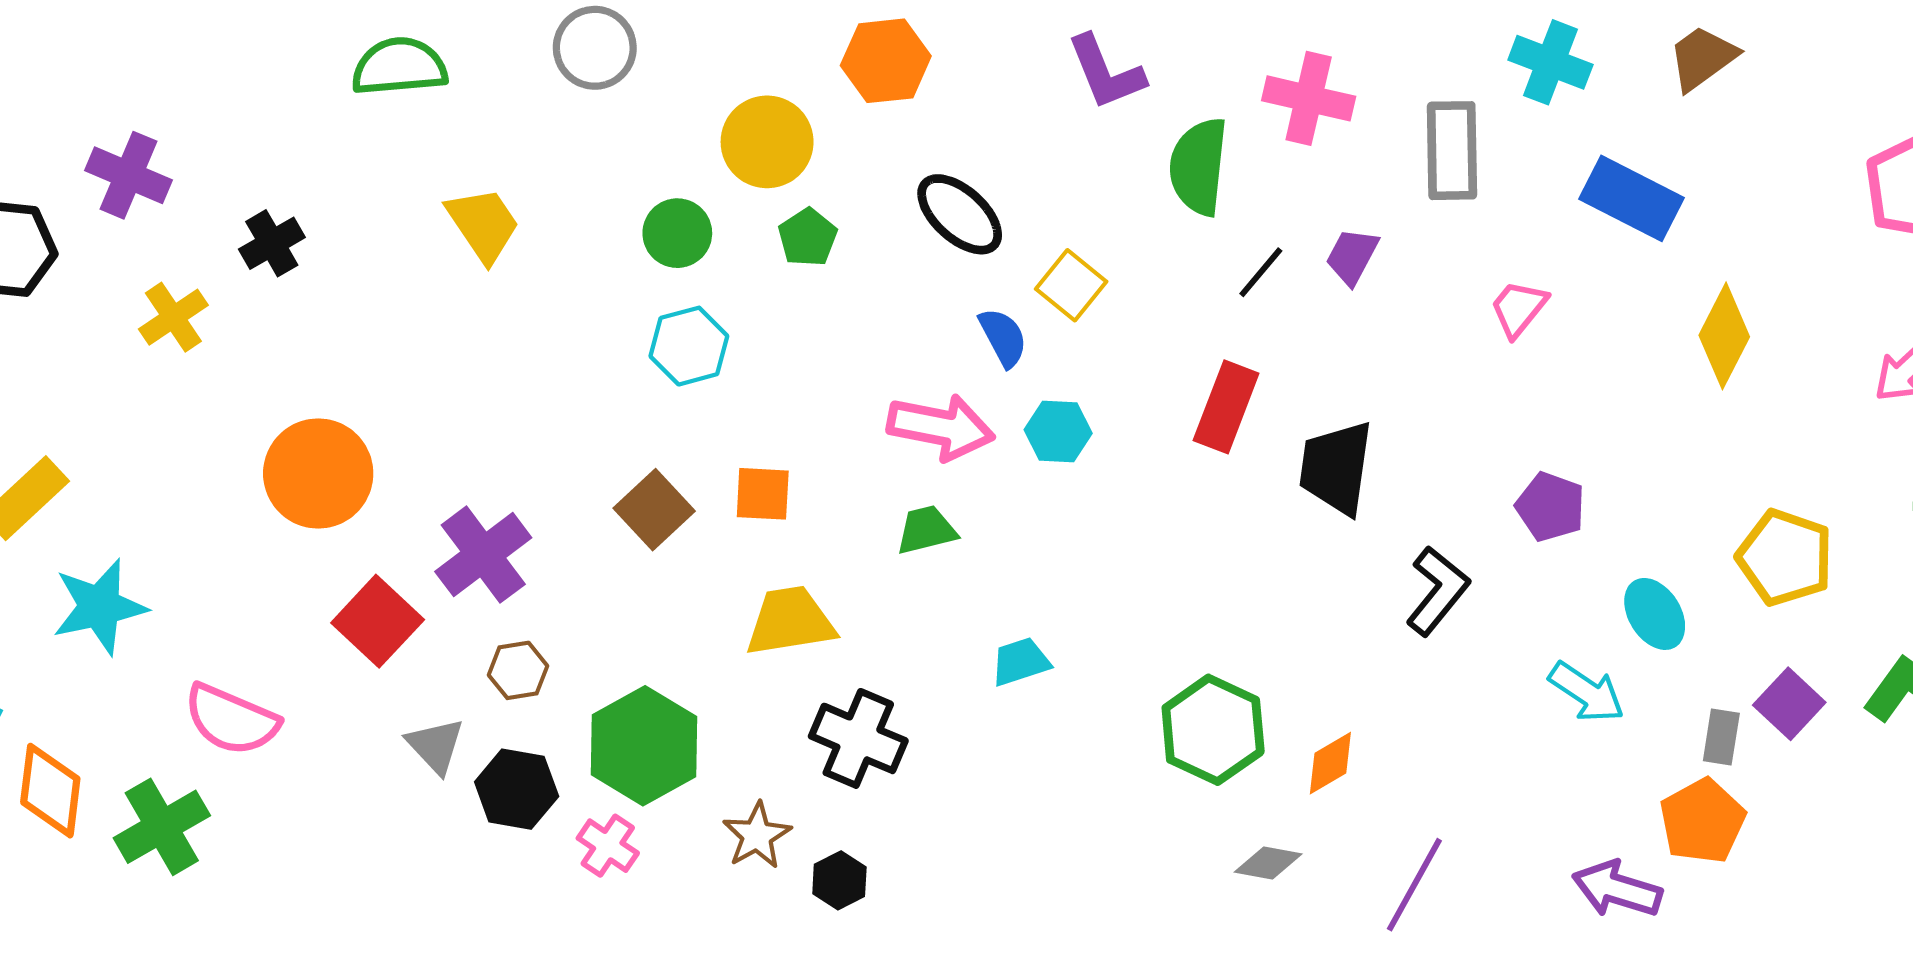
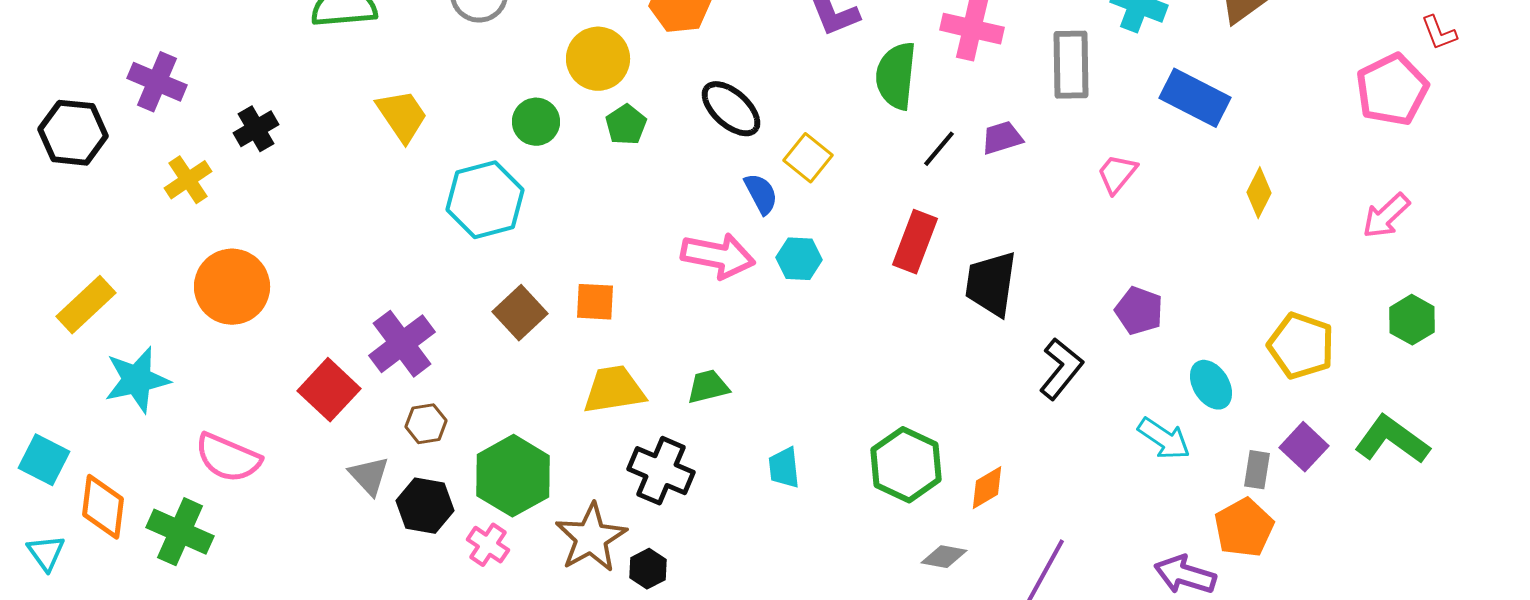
purple trapezoid: (1352, 256) -> (1002, 138), turned 45
yellow diamond: (1724, 336) -> (1259, 193), size x0.7
cyan hexagon: (689, 346) -> (485, 200), moved, size x1.4
orange circle: (318, 473) -> (232, 287), moved
green trapezoid: (926, 530) -> (708, 387), moved
cyan trapezoid: (1020, 662) -> (784, 468), moved, turned -78
green cross: (162, 827) -> (180, 532), turned -36
brown star: (757, 835) -> (591, 538), size x1.5

